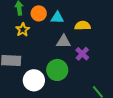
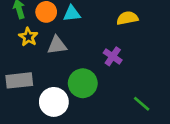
yellow semicircle: (83, 26) -> (127, 18), moved
gray triangle: (64, 42) -> (57, 45), moved

